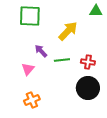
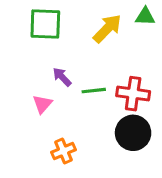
yellow arrow: (68, 31) -> (107, 29), moved
red cross: (88, 62) -> (133, 94), size x1.5
orange cross: (32, 100) -> (64, 151), moved

